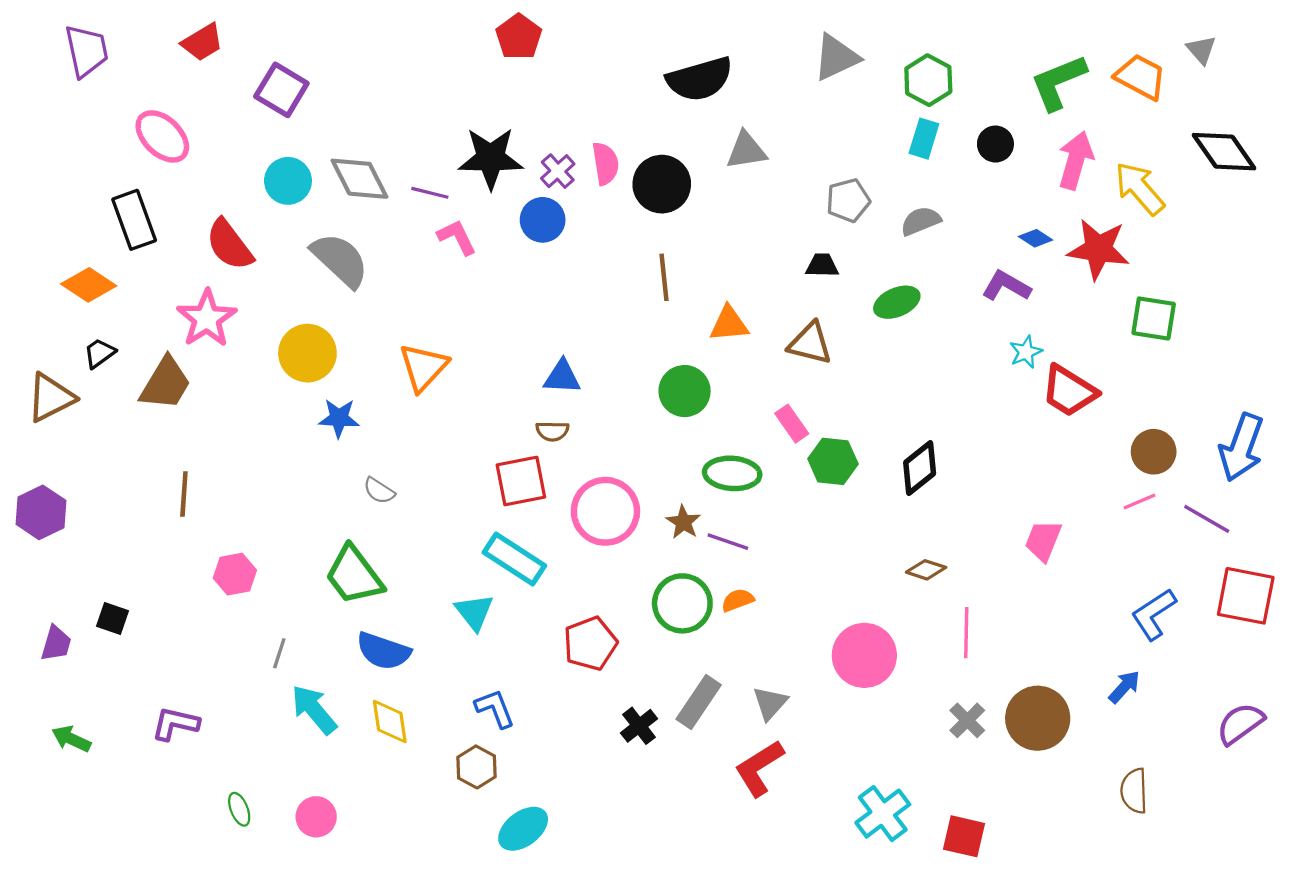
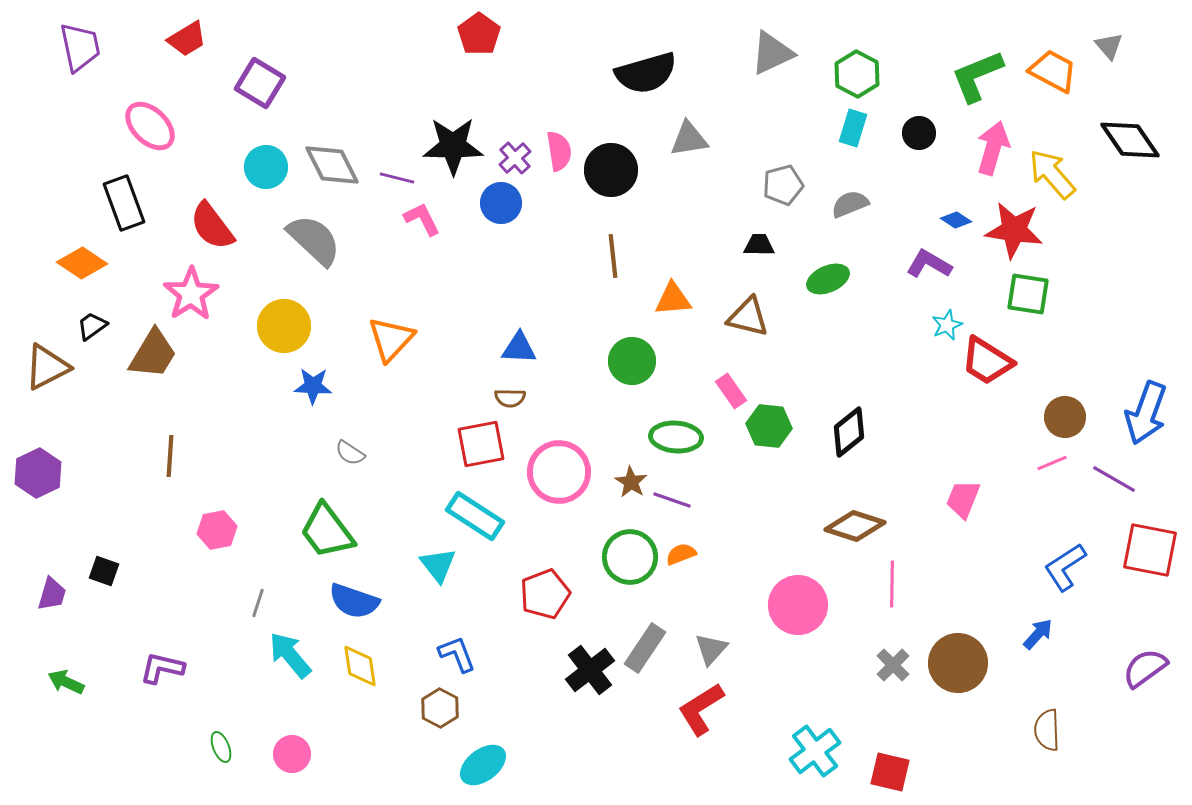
green square: (1154, 318) -> (1028, 294), moved
brown diamond: (926, 570) -> (855, 526), size x1.6
black cross: (639, 726) -> (590, 670), size x1.4

